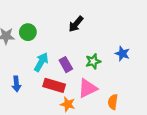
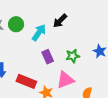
cyan arrow: (41, 62) -> (39, 33), moved
red rectangle: (54, 85) -> (26, 81), moved

